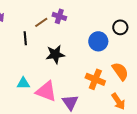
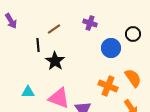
purple cross: (59, 16) -> (90, 23), moved
black star: (55, 54) -> (55, 61), moved, turned -30
cyan triangle: (23, 83) -> (28, 92), moved

